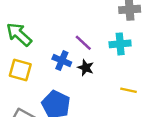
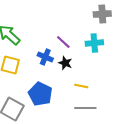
yellow line: (128, 90) -> (81, 86), moved

